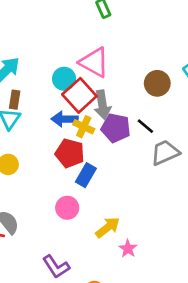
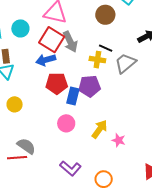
cyan circle: (64, 79) -> (20, 28), moved
yellow cross: (84, 127) -> (97, 60), moved
purple pentagon: (116, 128) -> (90, 86), moved

